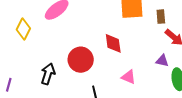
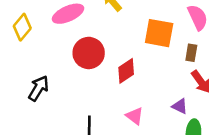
red diamond: (113, 43) -> (126, 71), turned 50
red circle: (81, 60) -> (89, 53), moved

